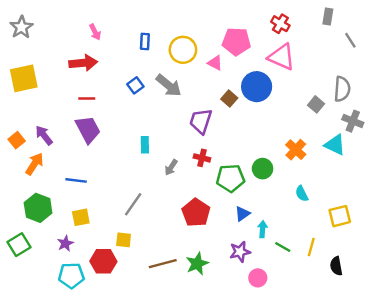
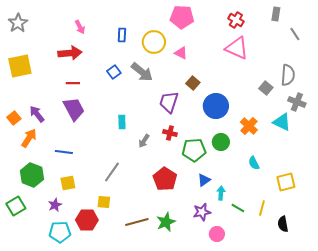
pink pentagon: (236, 41) -> (182, 17), moved
blue circle: (257, 87) -> (216, 106), moved

